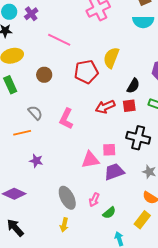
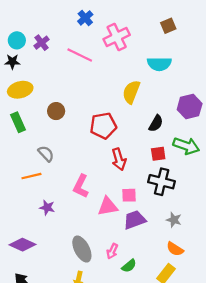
cyan semicircle: (143, 22) -> (159, 64), moved
pink line: (59, 40) -> (80, 55), moved
red pentagon: (86, 72) -> (103, 126), moved
red square: (129, 106) -> (158, 154), moved
red arrow: (105, 107) -> (119, 159), moved, turned -84
pink L-shape: (66, 119) -> (81, 186), moved

